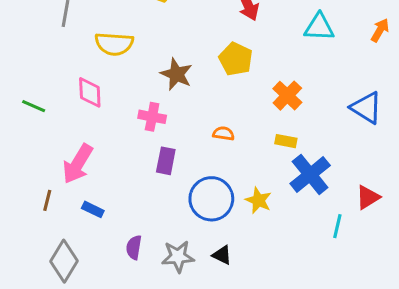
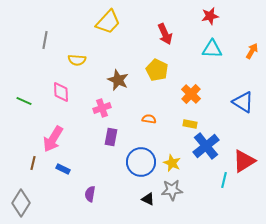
yellow semicircle: (114, 44) -> (77, 60), size x0.7
pink cross: (152, 117) -> (102, 108), turned -30
red triangle: (368, 197) -> (244, 161), size x1.4
gray star: (178, 257) -> (172, 190), moved
gray diamond: (64, 261) -> (21, 203), moved

